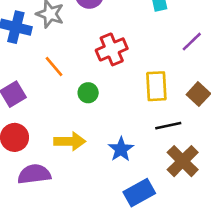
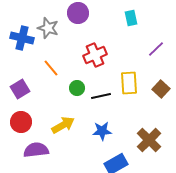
black line: (168, 126) -> (101, 96), moved
yellow arrow: (70, 141) -> (63, 125), turned -30
blue star: (121, 149) -> (102, 131), turned 30

